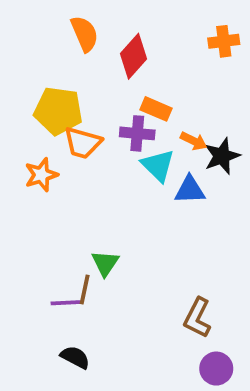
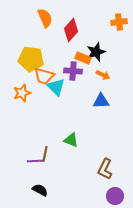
black star: (222, 156) -> (96, 52), moved
cyan triangle: (158, 165) -> (56, 87), moved
green triangle: (105, 263) -> (71, 140), moved, turned -42

